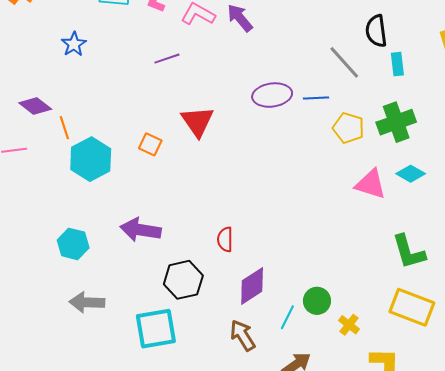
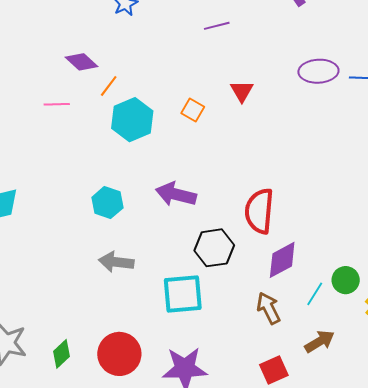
red triangle: (197, 121) -> (242, 91), size x0.7
orange line: (64, 128) -> (109, 86), turned 50
red semicircle: (225, 239) -> (259, 211), size x1.8

